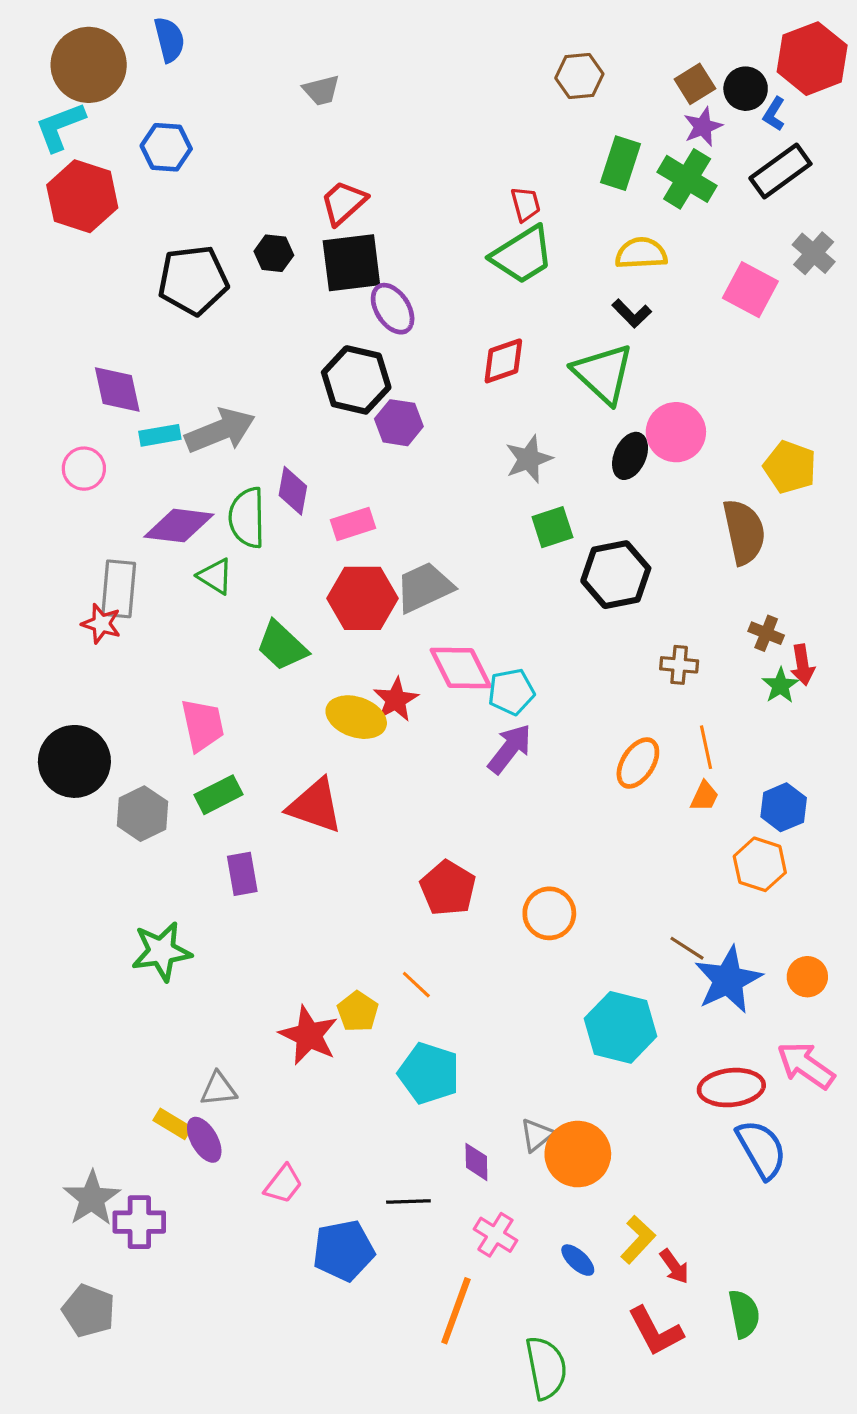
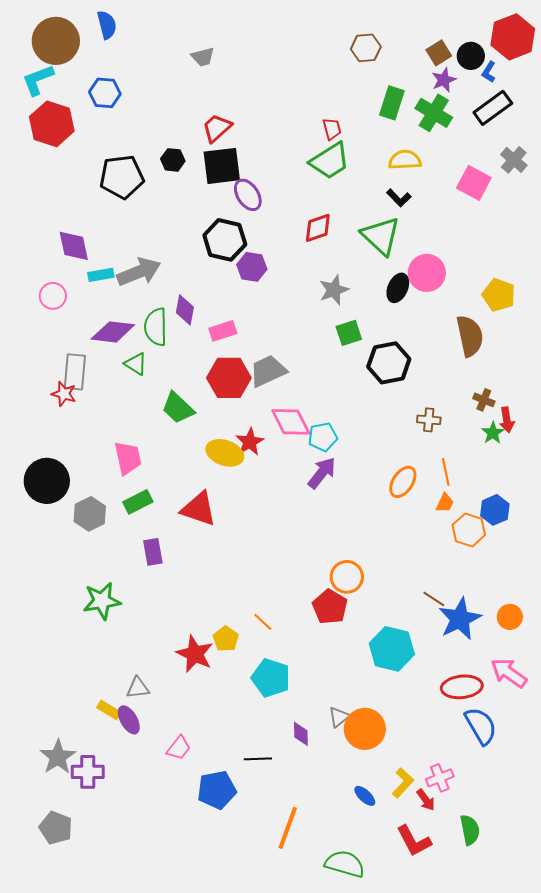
orange hexagon: (760, 864) -> (469, 530), moved
red pentagon: (448, 888) -> (330, 607), moved
pink cross: (495, 1235) -> (440, 778), moved, turned 36
green semicircle: (546, 1368) -> (345, 864), turned -63

